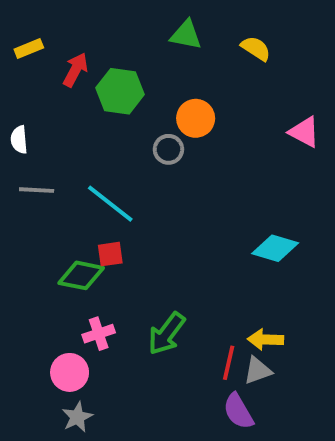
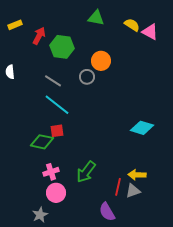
pink triangle: (304, 132) -> (150, 32), moved
gray line: (37, 190) -> (53, 81), moved, turned 30
pink circle: (70, 372) -> (56, 193), moved
purple semicircle: (238, 411) -> (107, 212), moved

